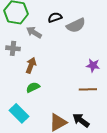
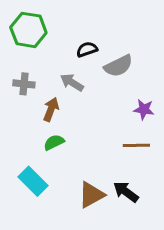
black semicircle: (55, 17) -> (87, 49), moved
gray semicircle: (76, 25) -> (118, 66), moved
gray arrow: (34, 32) -> (72, 82), moved

